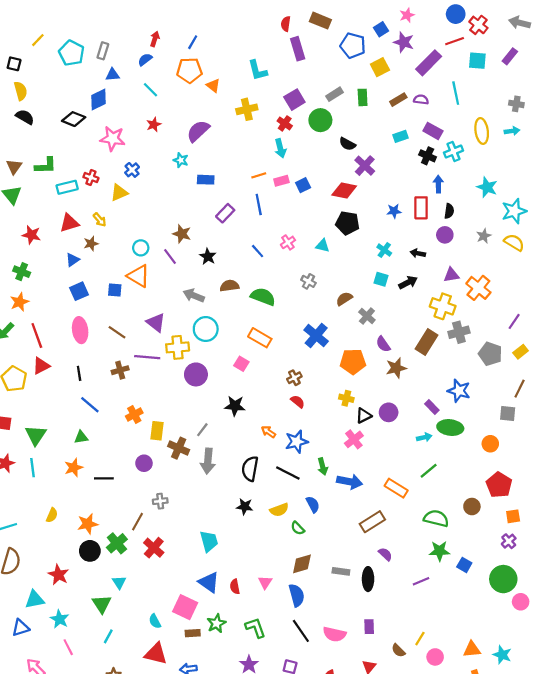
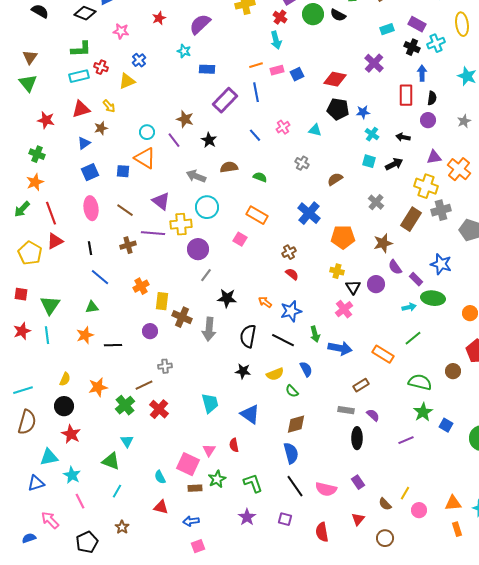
pink star: (113, 139) -> (121, 31), size x0.7
black semicircle: (347, 144) -> (338, 15), moved
green L-shape: (45, 166) -> (81, 49), moved
purple cross: (365, 166) -> (374, 63), moved
blue star: (394, 211) -> (363, 112), moved
purple rectangle: (225, 213) -> (225, 100), size x1.4
green semicircle: (263, 297) -> (260, 177), size x0.6
gray cross: (367, 316) -> (376, 202), moved
purple semicircle: (383, 344) -> (395, 267), moved
black star: (235, 406) -> (227, 298), moved
black triangle: (364, 416) -> (353, 287), turned -35
gray line: (202, 430) -> (206, 275), moved
brown line: (137, 522) -> (144, 385), turned 36
brown rectangle: (372, 522) -> (361, 385), size x0.7
black circle: (90, 551) -> (64, 406), moved
green star: (439, 551) -> (423, 412), turned -30
gray rectangle: (341, 571) -> (346, 410), moved
blue triangle: (209, 582) -> (250, 414), moved
pink triangle: (265, 582) -> (209, 450), moved
green triangle: (102, 604) -> (111, 461), turned -36
purple rectangle: (369, 627) -> (358, 482), turned -32
red triangle: (156, 654) -> (161, 507), size x0.7

